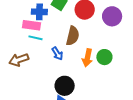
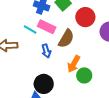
pink rectangle: (31, 25) -> (47, 27), moved
green circle: (104, 57) -> (84, 75), moved

